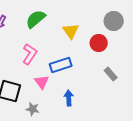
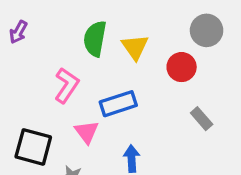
green semicircle: (36, 19) -> (95, 39), moved, turned -40

